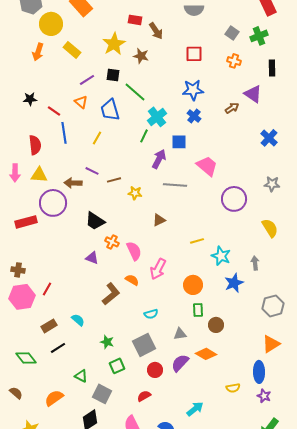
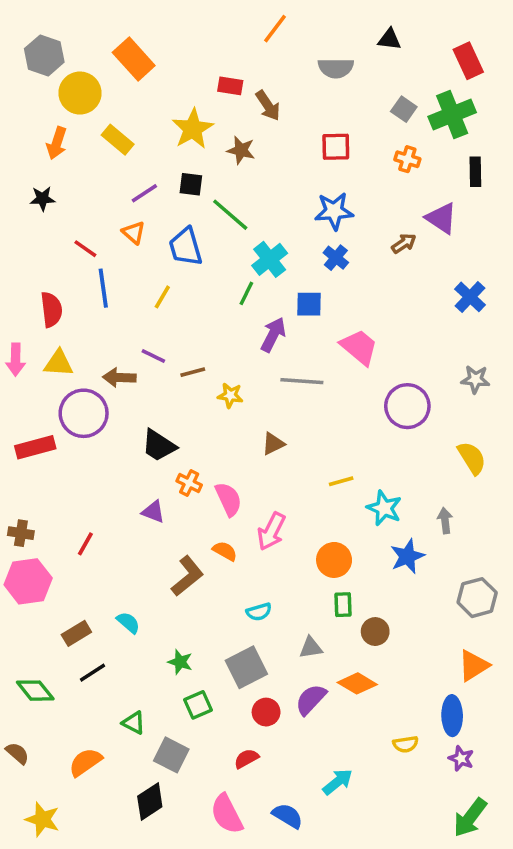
green cross: (259, 36) -> (452, 115), size x1.4
black star: (30, 99) -> (42, 199), moved
red line: (47, 289) -> (85, 544), moved

